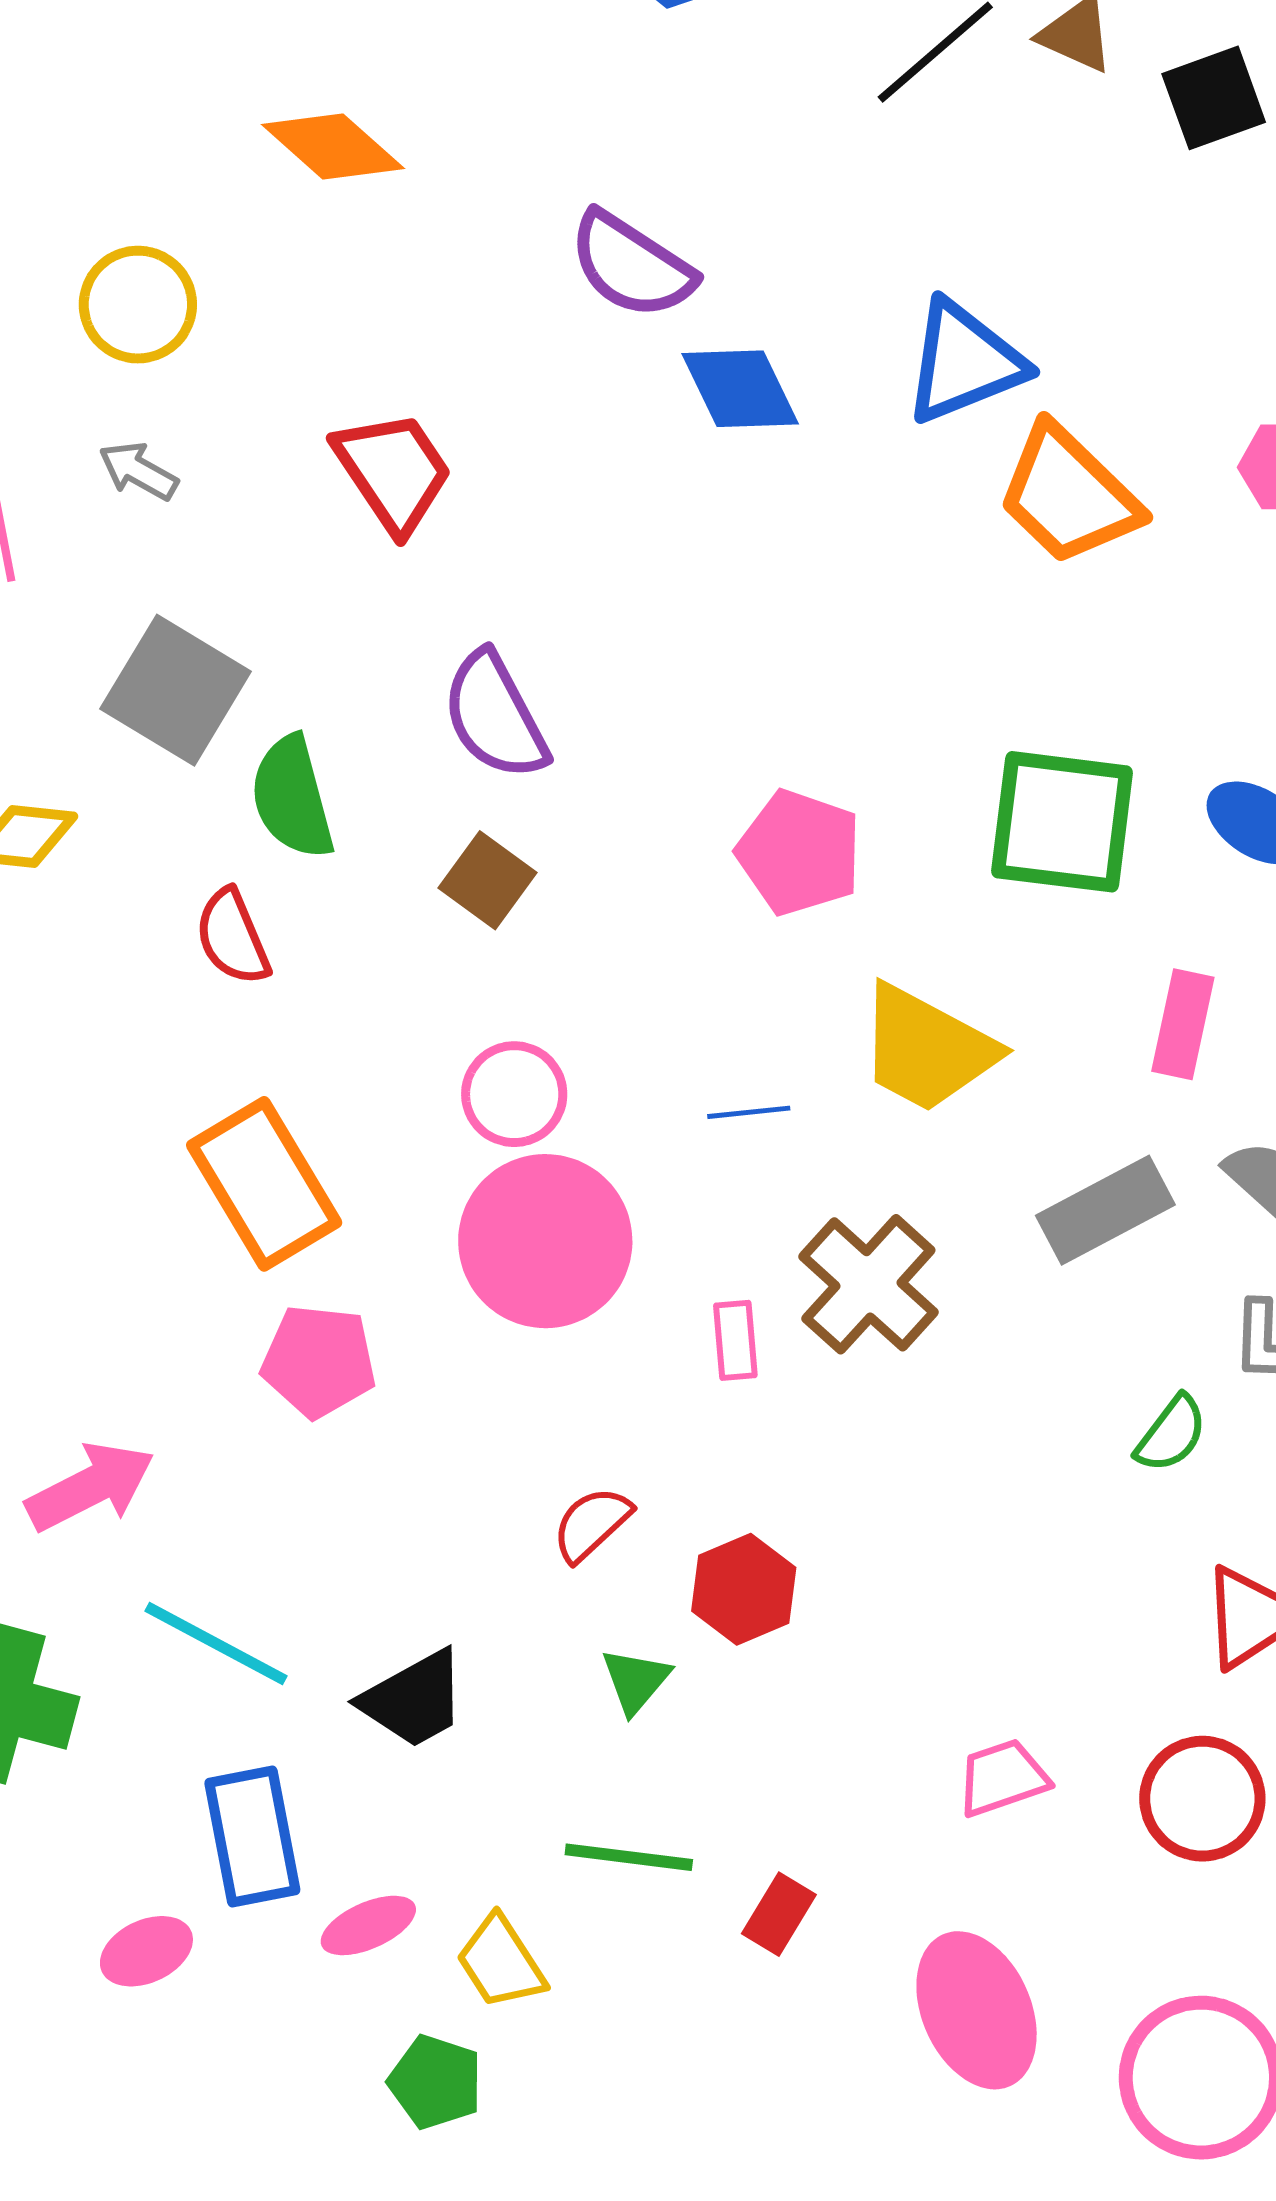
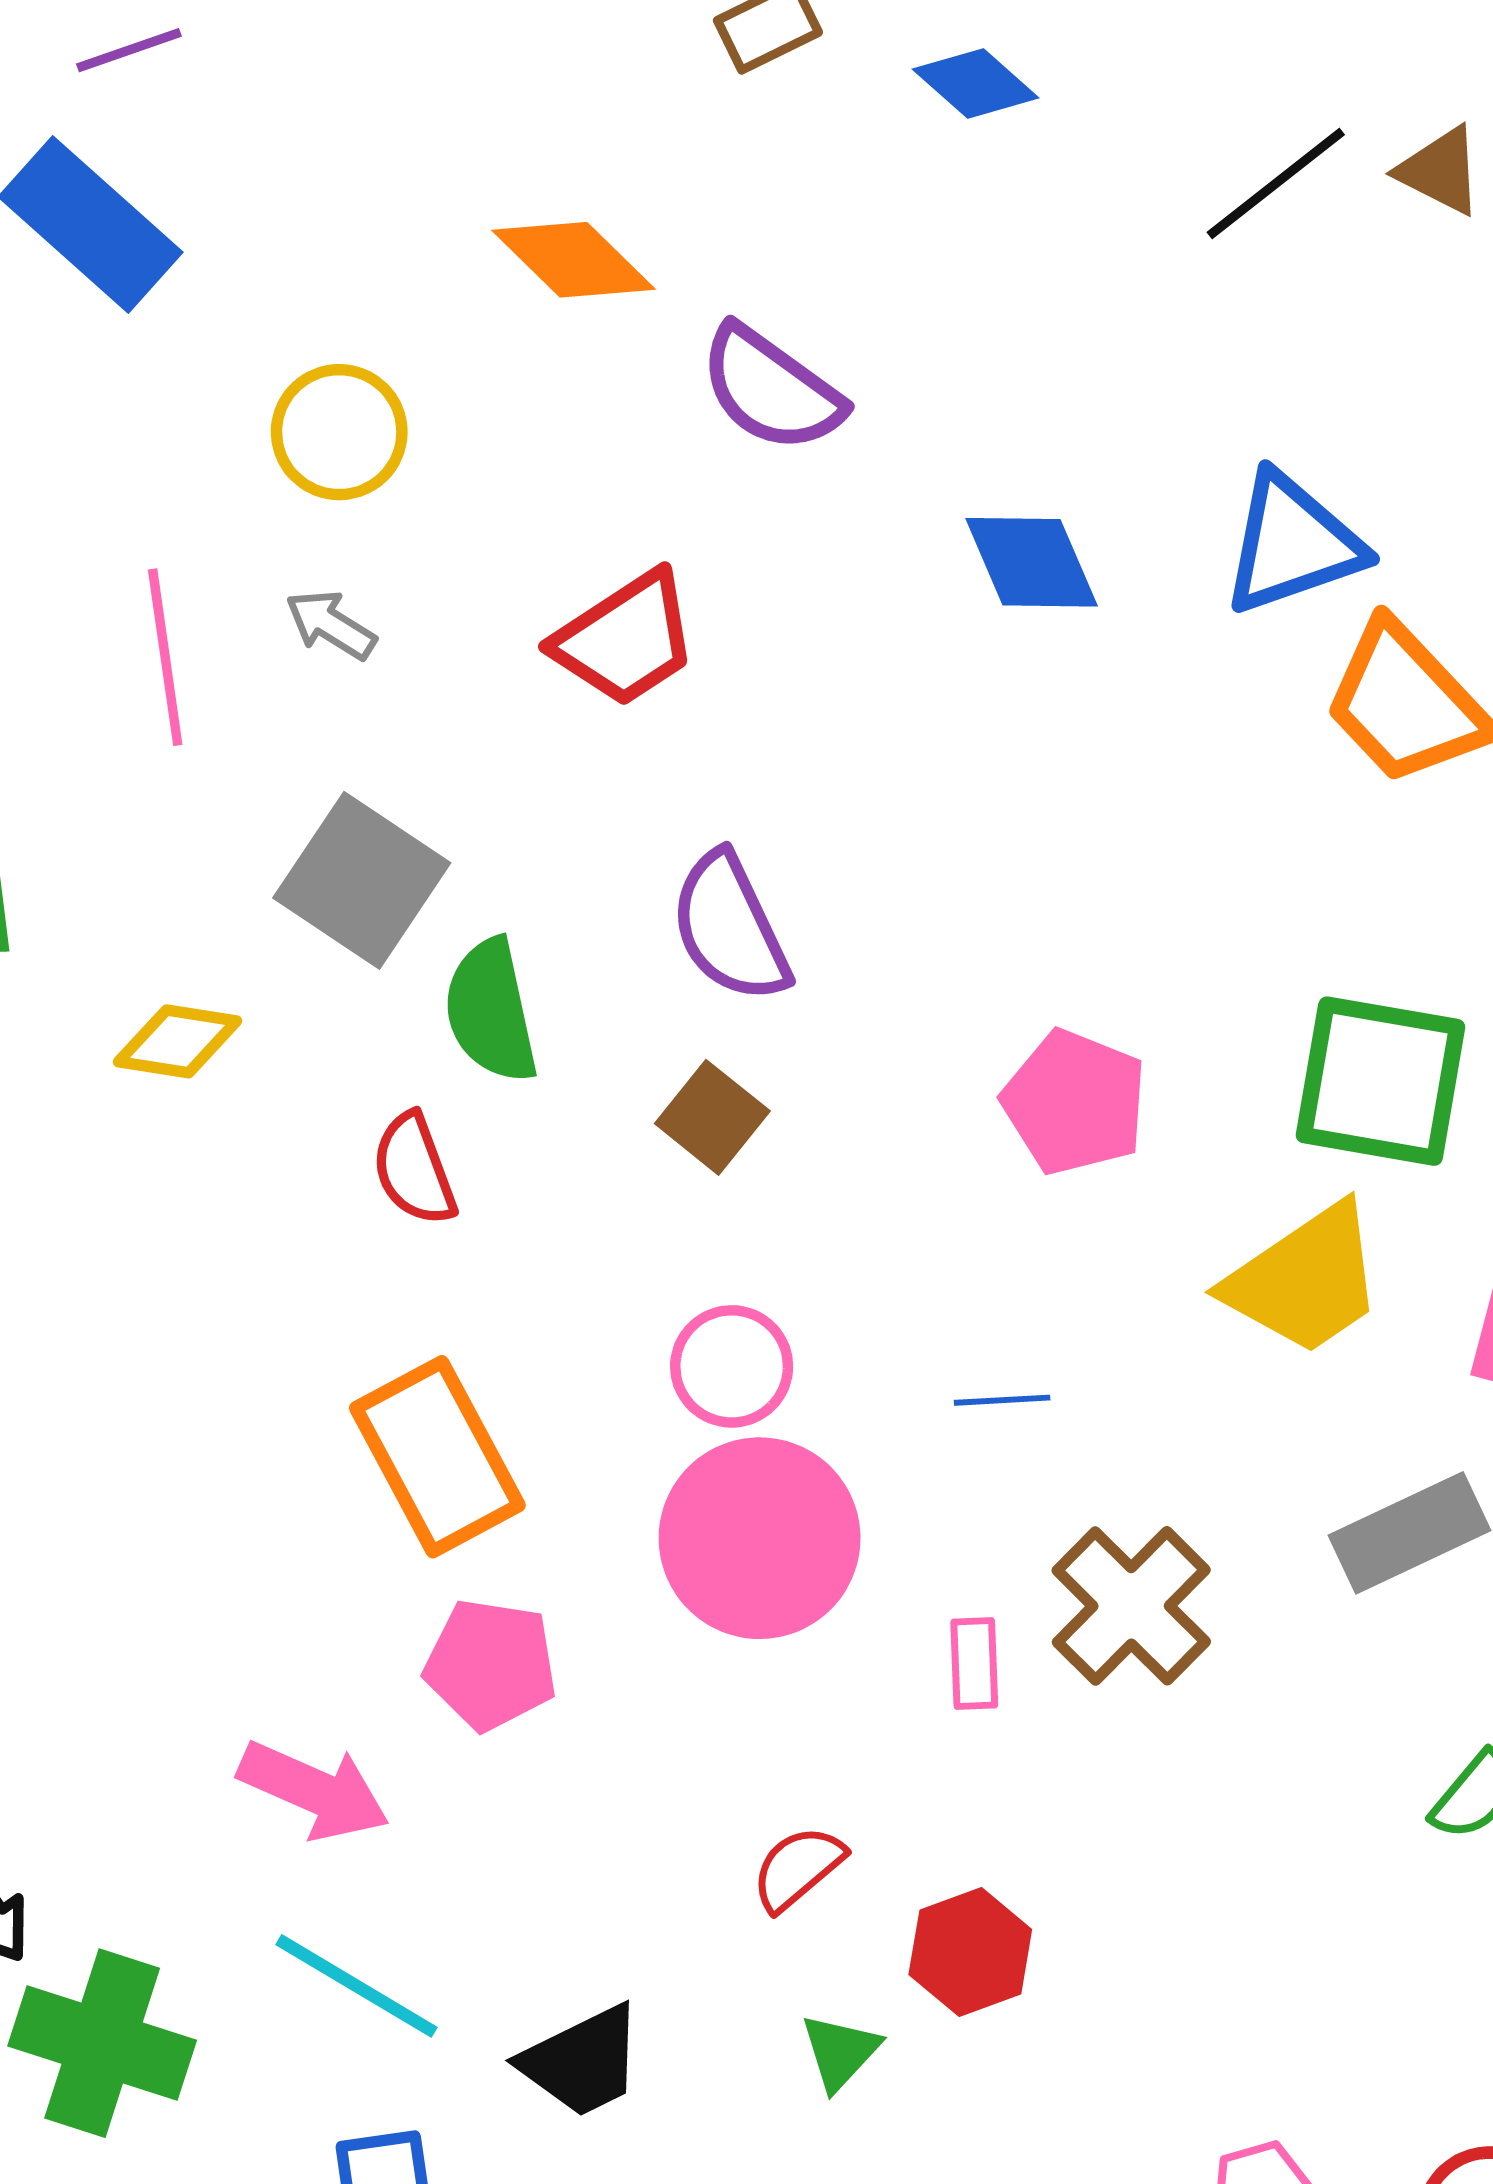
purple semicircle: (632, 265) -> (771, 389), moved
red trapezoid: (393, 471) -> (626, 639), turned 88
yellow trapezoid: (927, 1049) -> (1305, 1280), moved, turned -65
pink arrow: (90, 1487) -> (314, 1790), moved, turned 48

